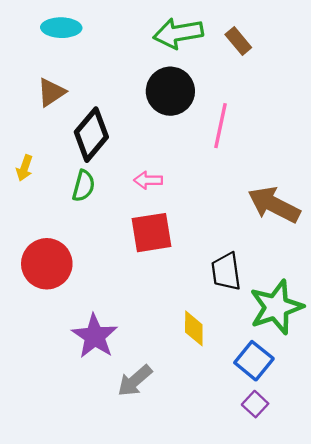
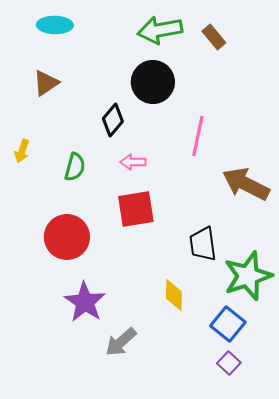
pink line: (221, 126) -> (198, 136), moved
black diamond: (91, 135) -> (113, 120), moved, size x0.7
red circle: (47, 264) -> (67, 237), moved

